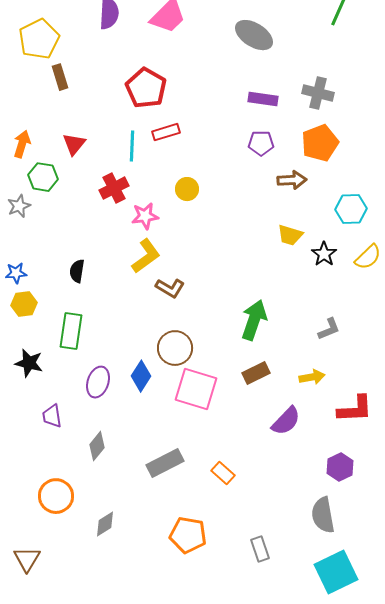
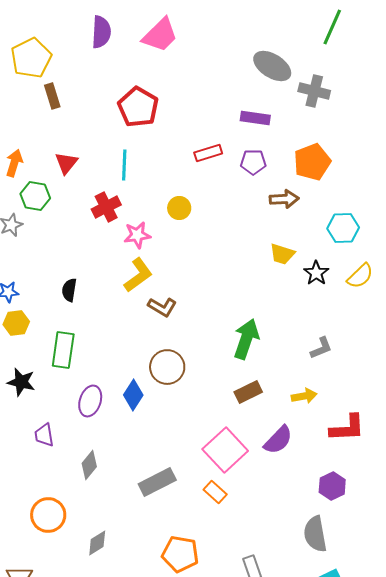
gray ellipse: (254, 35) -> (272, 66), moved
gray cross: (318, 93) -> (314, 91), moved
red rectangle: (166, 132) -> (208, 153), moved
pink square: (196, 389) -> (225, 450), moved, turned 30

